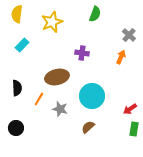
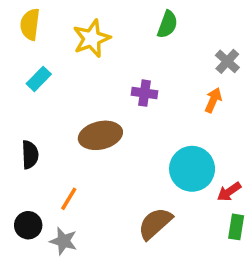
cyan circle: (92, 96) -> (192, 169), moved
orange line: (39, 99) -> (69, 199), moved
gray star: (60, 109) -> (63, 241), moved
brown semicircle: (88, 127) -> (155, 223), size x1.5

